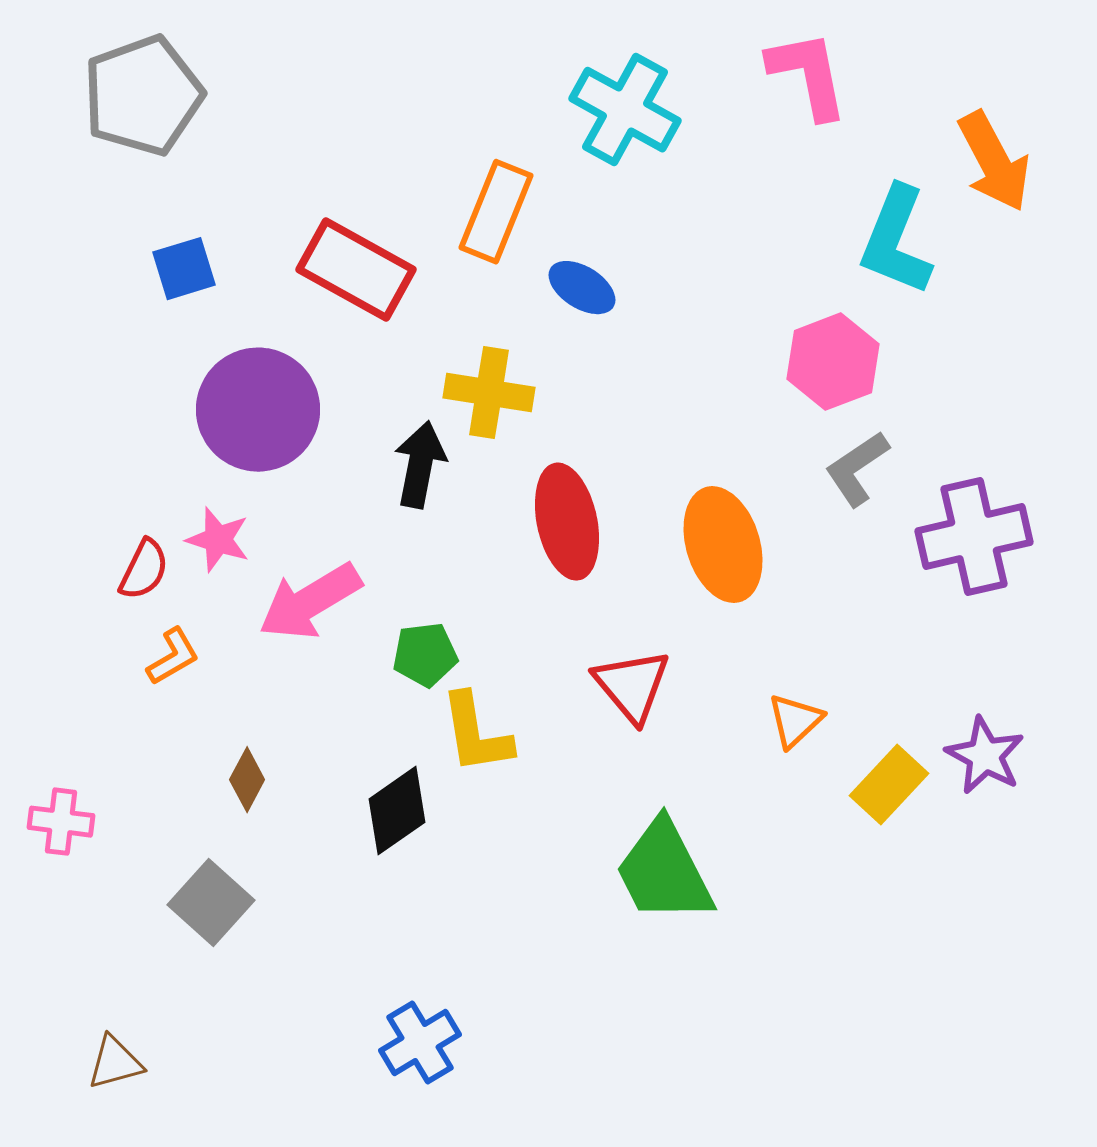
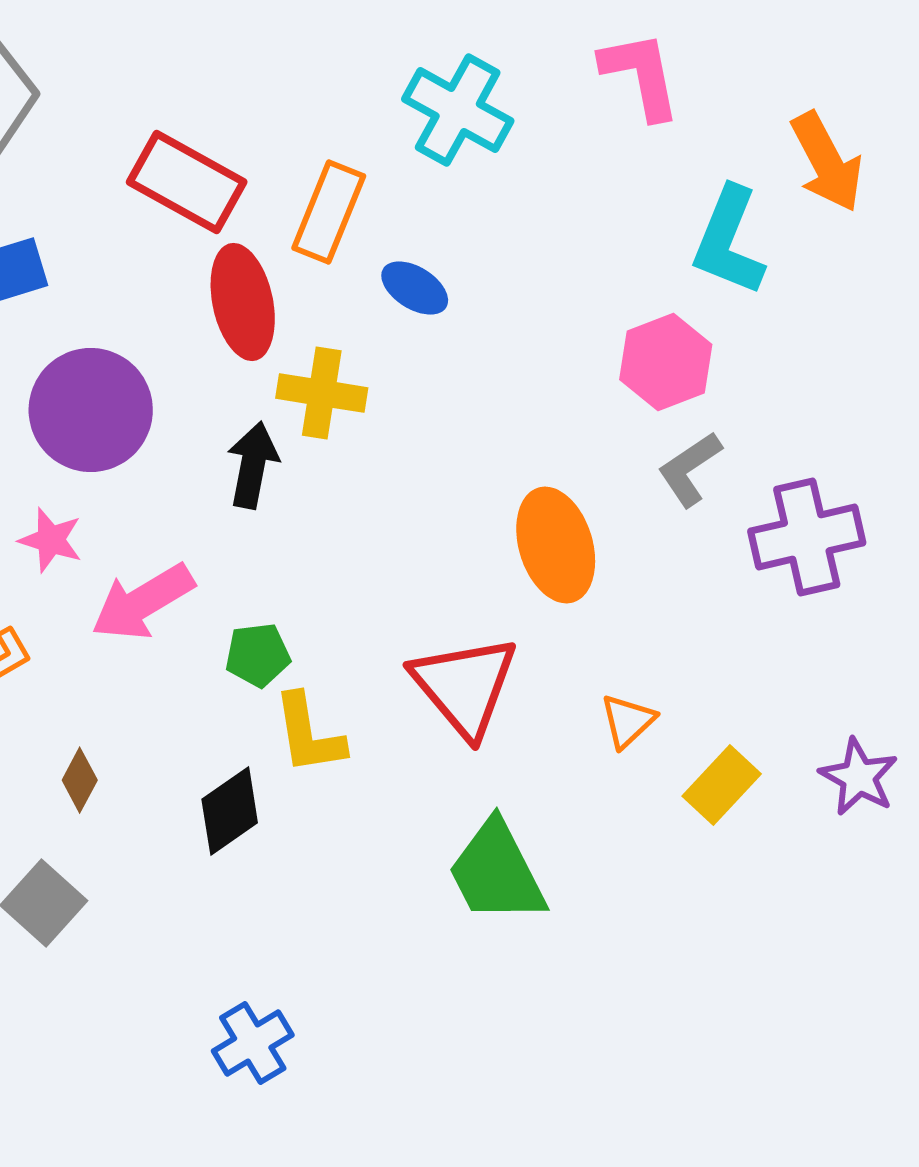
red rectangle: (356, 270) -> (187, 182), moved
red ellipse: (567, 522) -> (243, 302), moved
red triangle: (632, 686) -> (465, 686), size x1.4
purple star: (985, 756) -> (859, 777), moved

